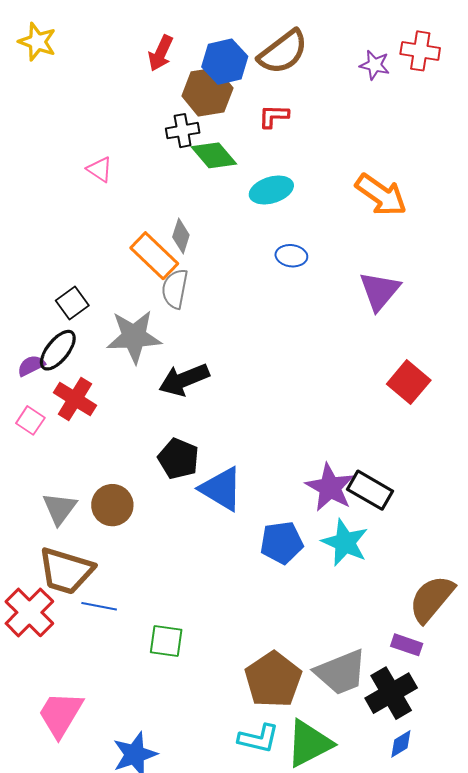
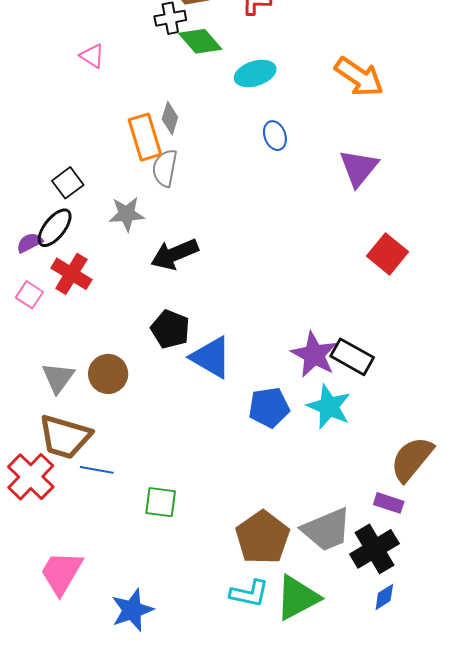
orange rectangle: (154, 256) -> (145, 137), turned 30
blue ellipse: (291, 256) -> (275, 136), turned 64
gray star: (134, 337) -> (127, 214), size x0.7

